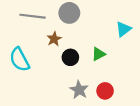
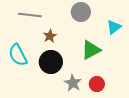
gray circle: (69, 13) -> (81, 12), moved
green triangle: (99, 54) -> (91, 50), size x1.5
black circle: (70, 57) -> (51, 62), moved, size x1.5

